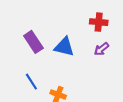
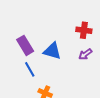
blue line: (31, 82) -> (30, 69), moved

